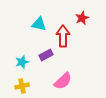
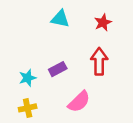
cyan triangle: (39, 24) -> (60, 19), moved
red arrow: (63, 36) -> (99, 62), moved

